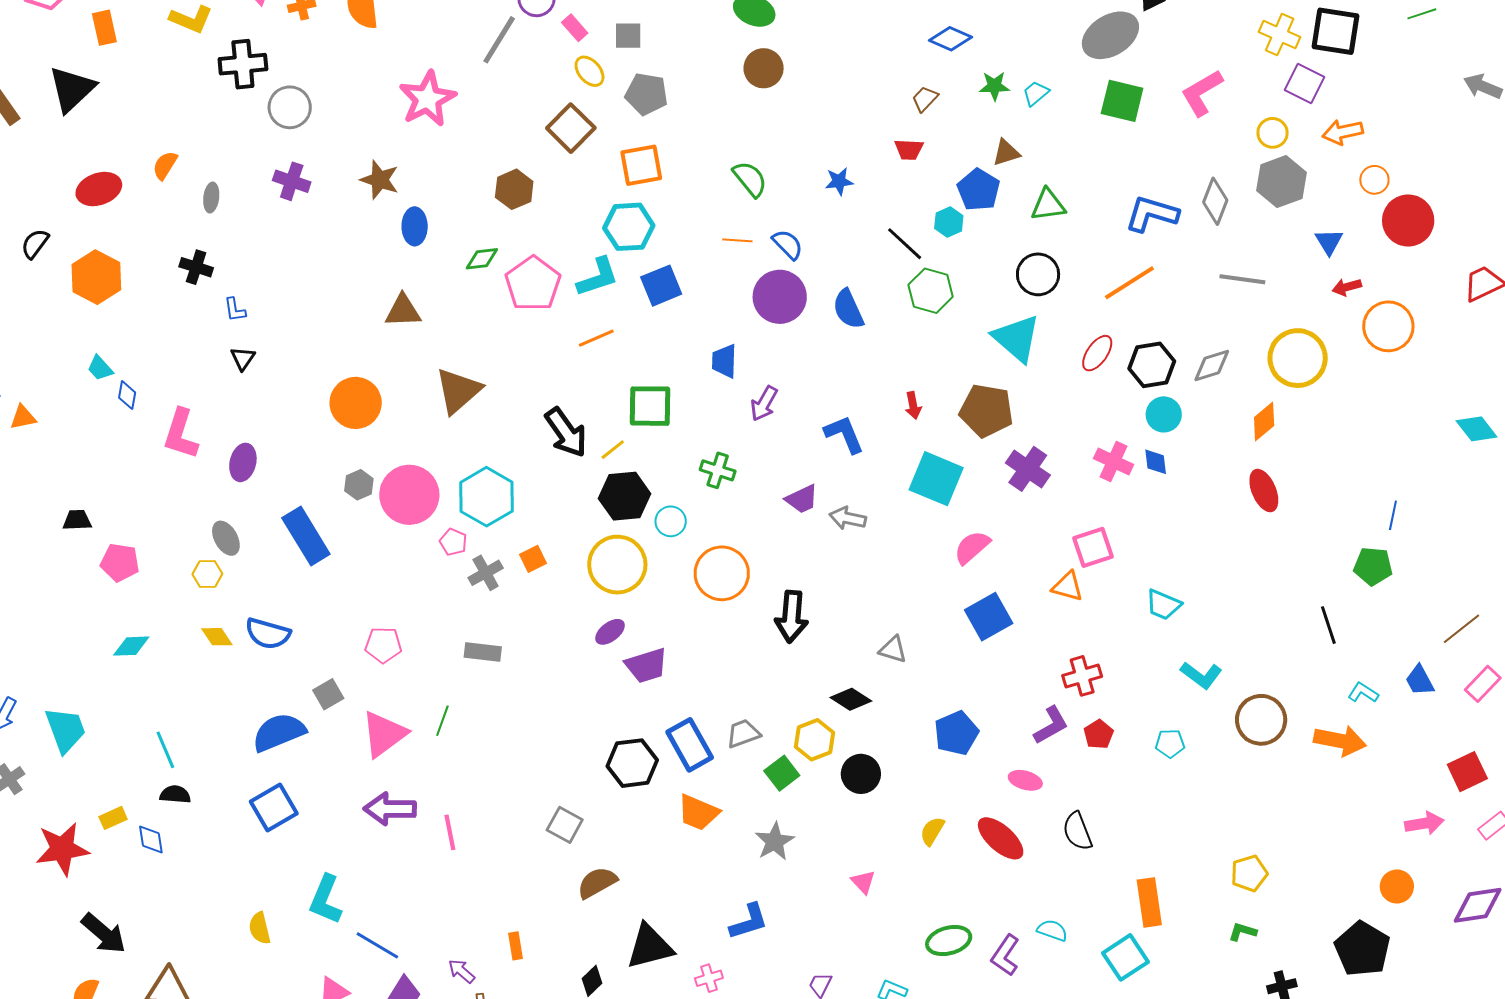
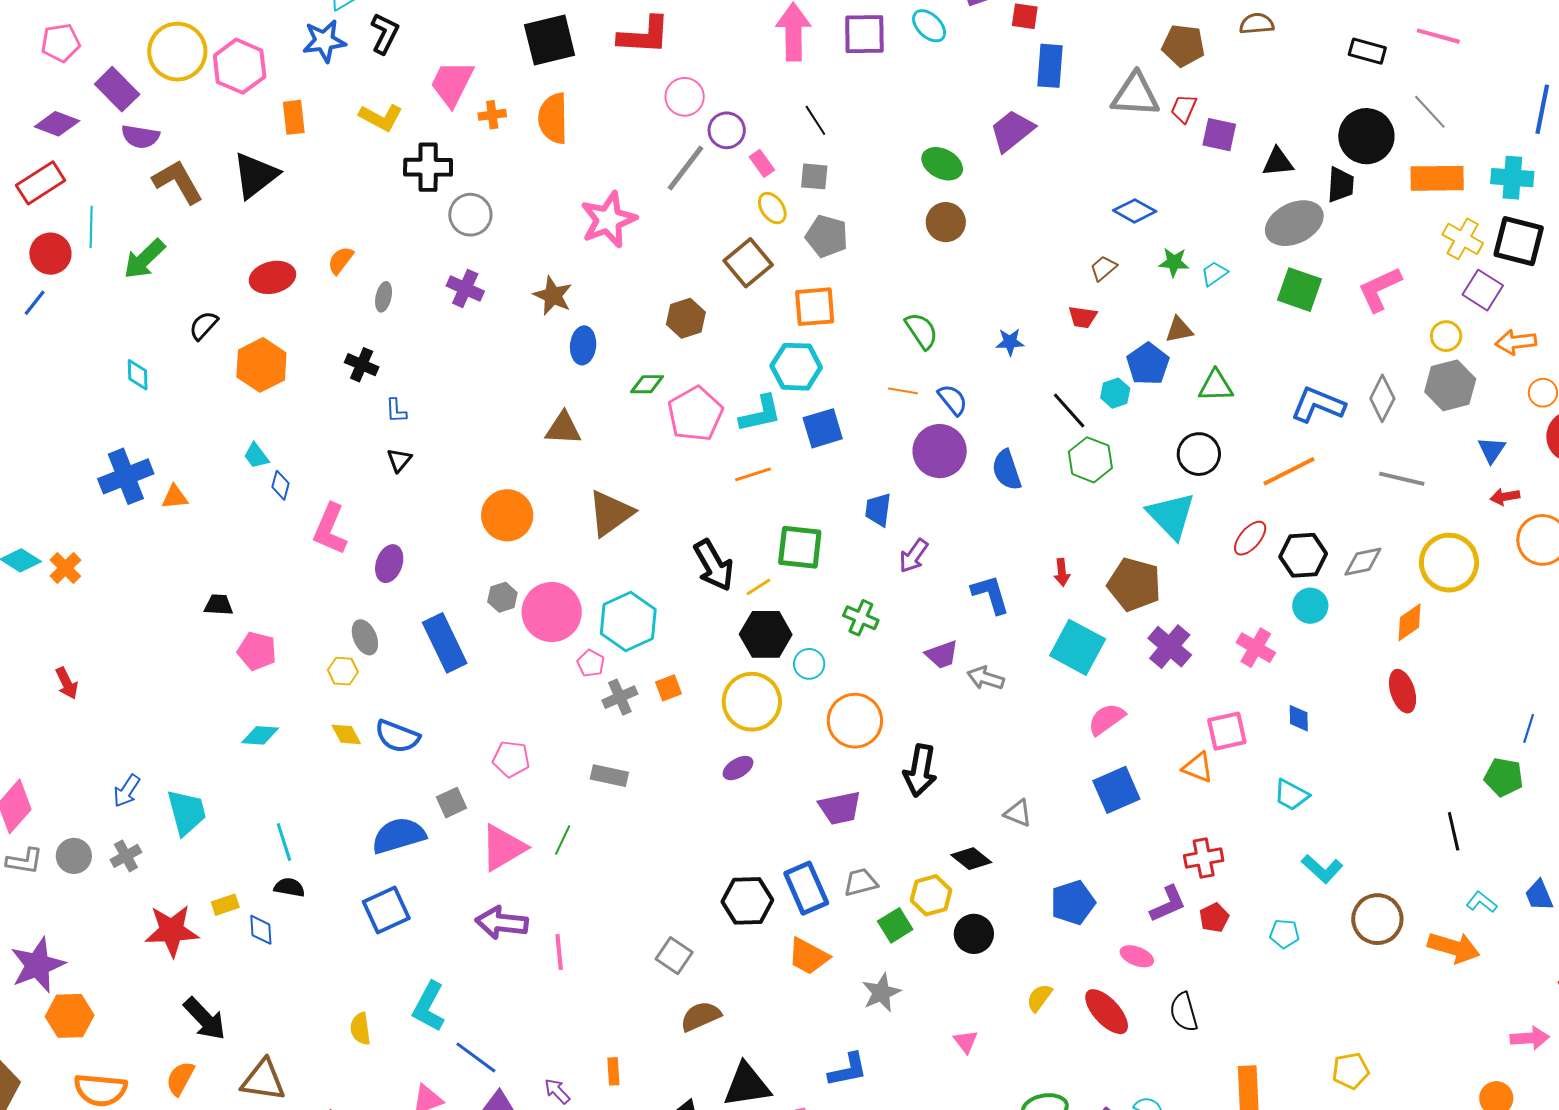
blue diamond: (1156, 462) -> (1299, 718), moved
purple trapezoid: (646, 665) -> (840, 808), moved

